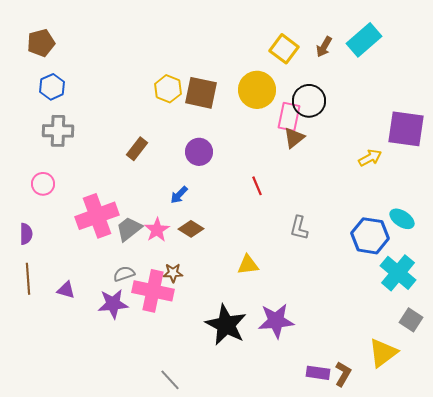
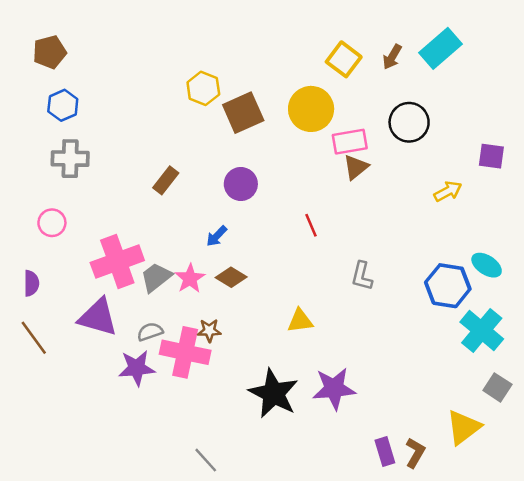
yellow hexagon: (168, 89) -> (203, 88), moved
brown square: (201, 93) -> (243, 113), turned -36
black circle: (309, 101) -> (409, 122), moved
pink rectangle: (289, 117) -> (350, 142), turned 68
purple square: (406, 129) -> (491, 156), size x0.6
brown line: (28, 279) -> (34, 338), turned -32
purple triangle: (66, 290) -> (98, 317), moved, size x1.8
purple rectangle: (318, 373) -> (385, 452), turned 65

